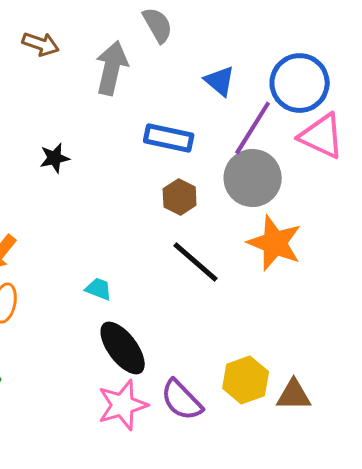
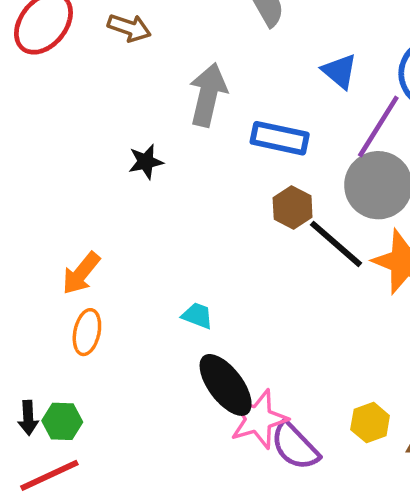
gray arrow: (112, 68) -> (208, 95), moved
black line: (196, 262) -> (336, 244), moved
yellow hexagon: (246, 380) -> (370, 423), size x0.7
pink star: (123, 405) -> (258, 419), moved

